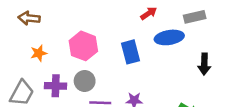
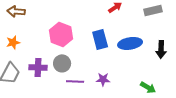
blue ellipse: (169, 37) -> (130, 43), moved
orange star: (39, 53) -> (13, 42), moved

